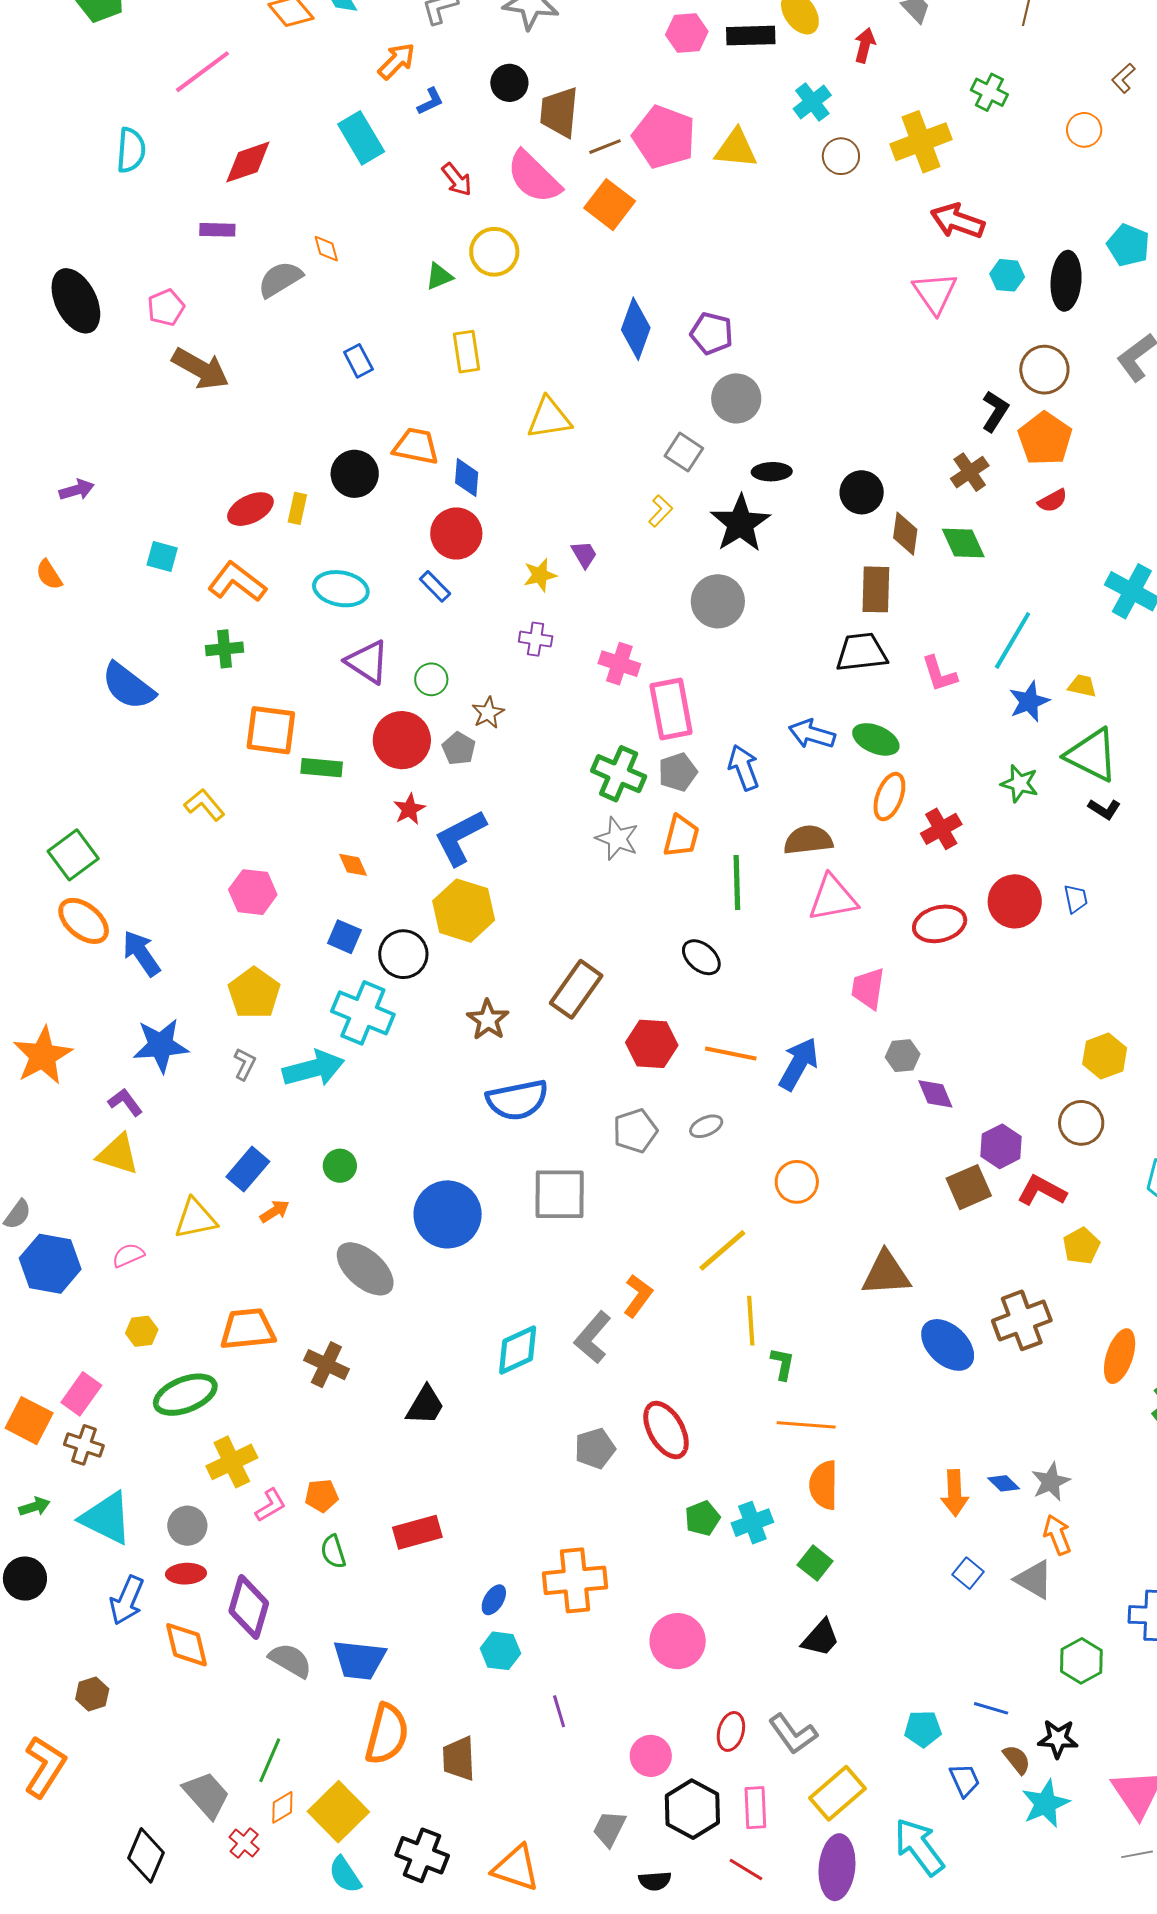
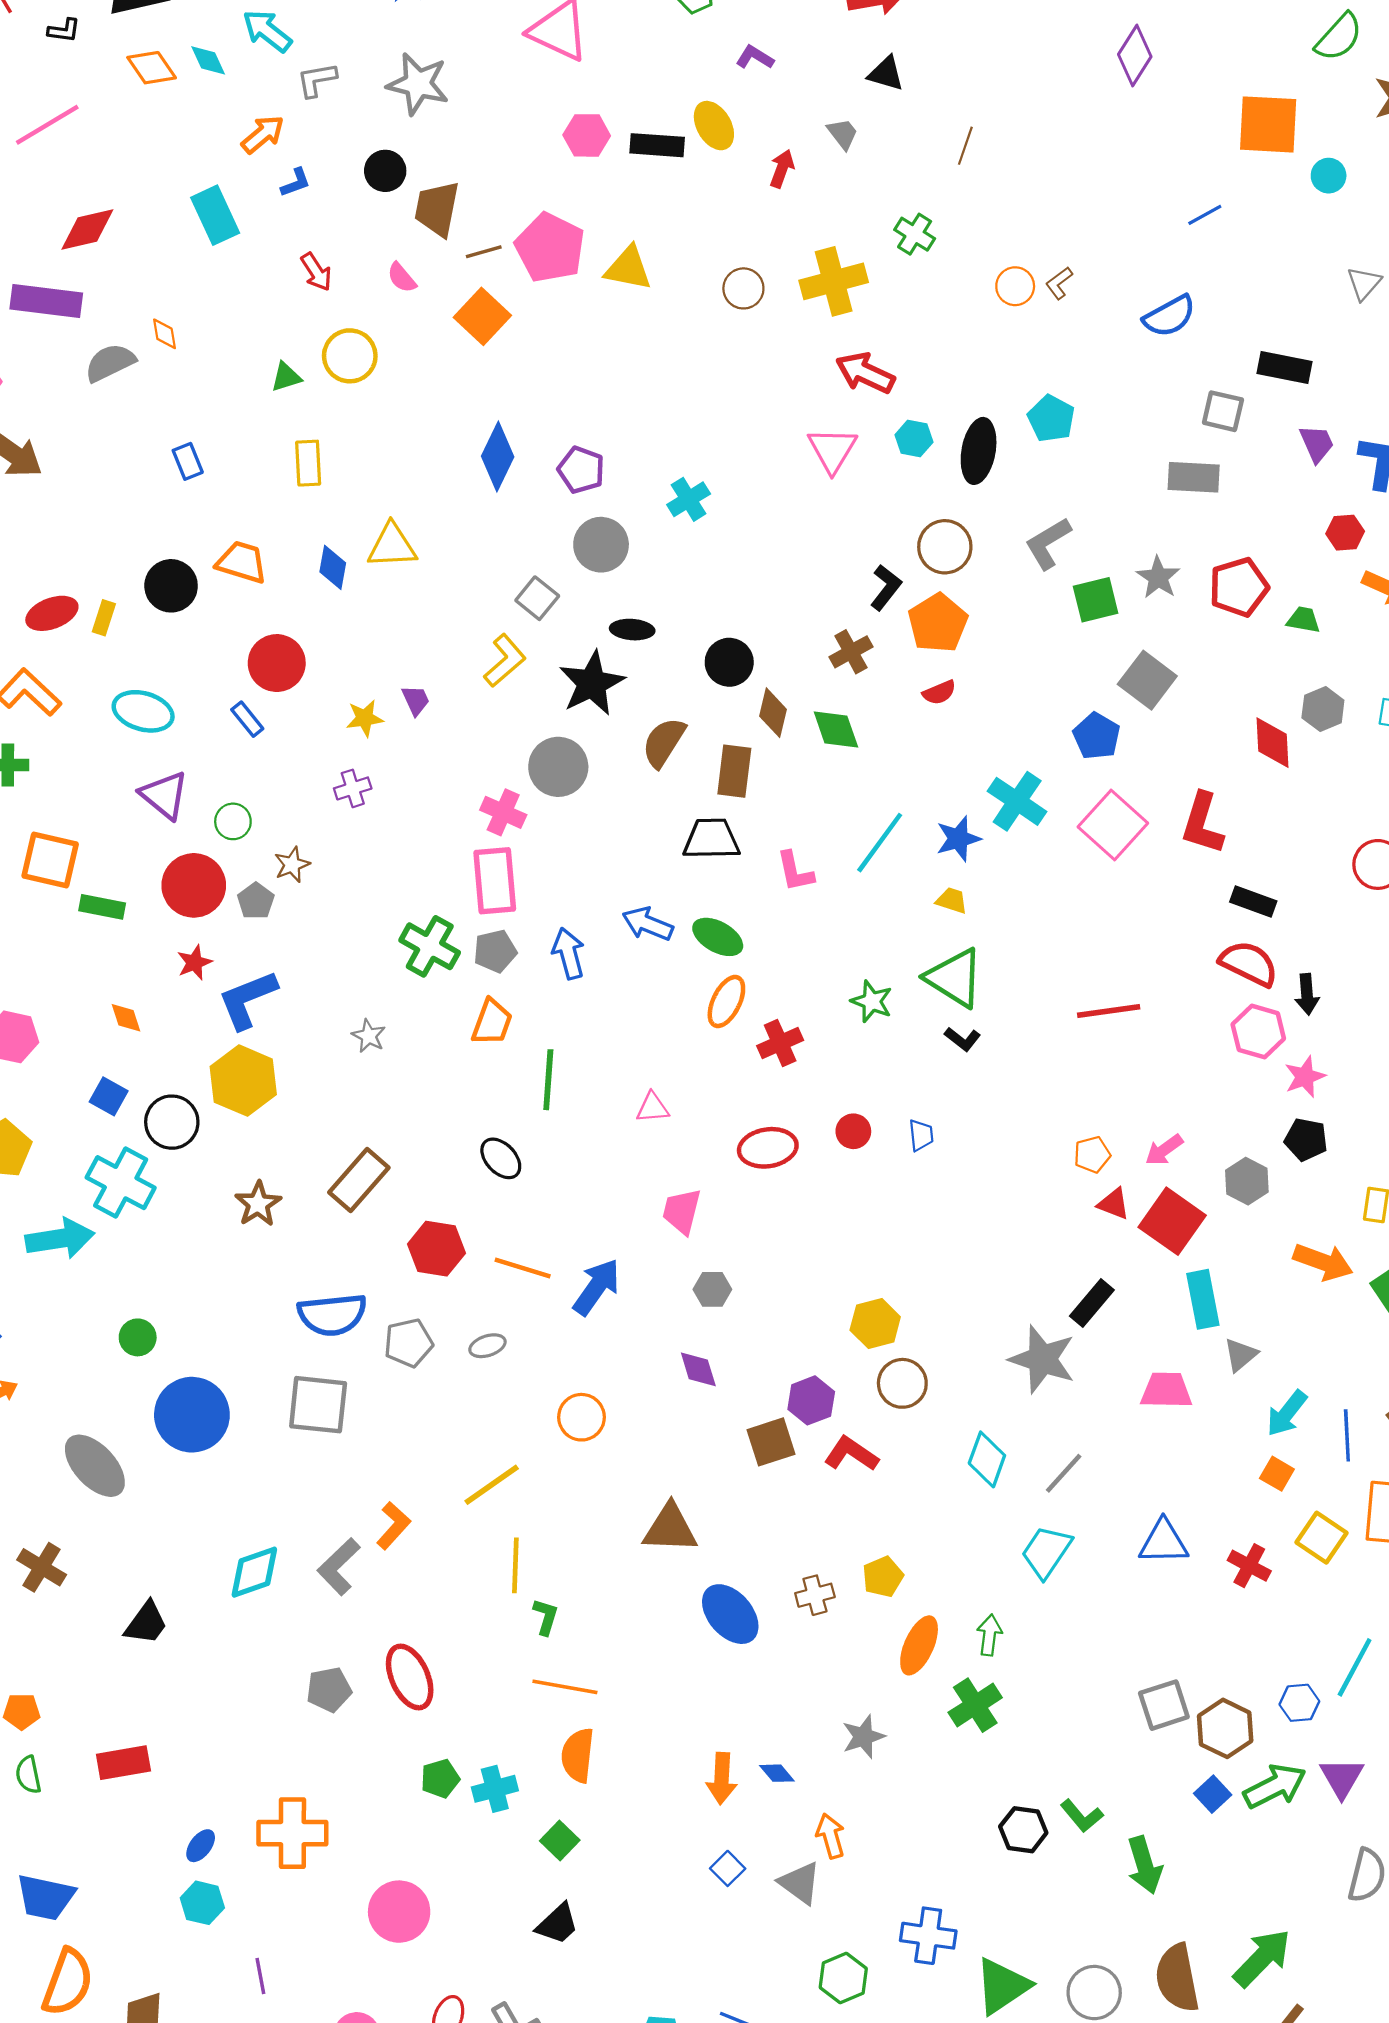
brown L-shape: (1123, 78) -> (1059, 283), moved
cyan cross: (812, 102) -> (689, 499), moved
pink semicircle: (534, 177) -> (402, 278), size x0.5
purple rectangle: (217, 230) -> (46, 301), size x1.8
blue diamond: (467, 478) -> (333, 567), moved
yellow L-shape: (660, 511) -> (505, 661), size x1.5
purple cross: (536, 639) -> (353, 788), turned -32
pink cross: (619, 664) -> (503, 812), moved
blue star: (1029, 702) -> (958, 839), moved
gray star: (617, 839) -> (369, 1036), moved, size x0.7
brown semicircle: (808, 840) -> (664, 742), moved, turned -57
pink triangle: (833, 898) -> (653, 1108), size x0.6
red circle: (1015, 901) -> (853, 1131), size x0.6
yellow hexagon: (1105, 1056) -> (875, 1323), moved
purple diamond: (935, 1094) -> (698, 1369), moved
blue semicircle: (517, 1100) -> (332, 1315), moved
green circle: (340, 1166) -> (138, 1337), moved
yellow pentagon: (1081, 1246) -> (883, 1577), moved
brown cross: (1022, 1320) -> (815, 1595), size x0.6
gray star: (1051, 1482) -> (863, 1737), moved

